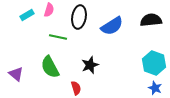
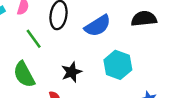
green line: (58, 37) -> (34, 39), turned 42
cyan hexagon: (154, 63) -> (118, 65), moved

